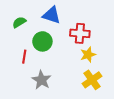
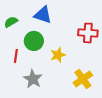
red cross: (80, 33) -> (88, 33), moved
yellow star: (88, 55) -> (58, 55), moved

